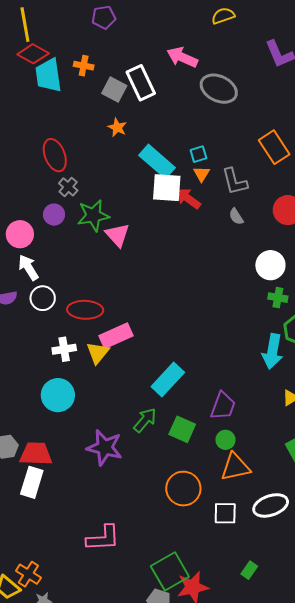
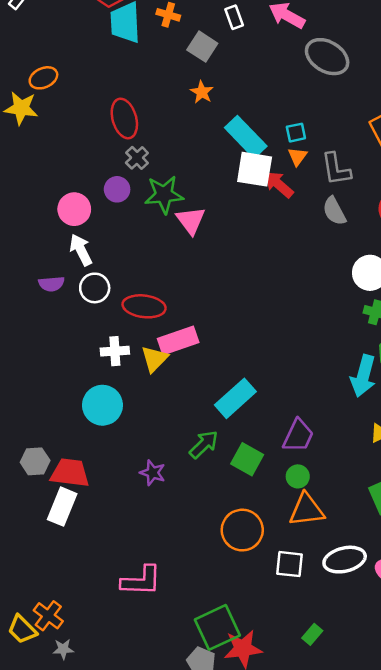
white rectangle: (141, 83) -> (234, 17), moved, size x0.6
gray semicircle: (236, 216) -> (334, 211), size x1.4
purple star: (105, 448) -> (153, 473), size x0.6

